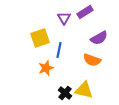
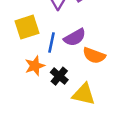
purple semicircle: (99, 38) -> (75, 37), moved
black cross: (65, 93) -> (59, 76), moved

